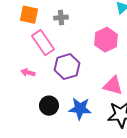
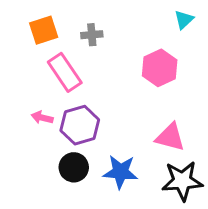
orange square: (29, 15) -> (44, 30), turned -30
purple hexagon: (67, 67) -> (80, 125), moved

